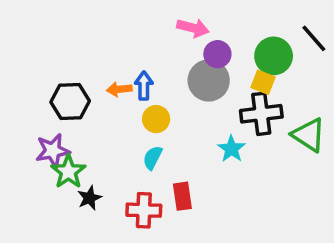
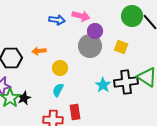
green circle: (274, 56) -> (132, 16), moved
blue arrow: (144, 86) -> (57, 20), moved, turned 98
black cross: (261, 114) -> (126, 82), moved
black star: (89, 198) -> (24, 98), moved

